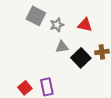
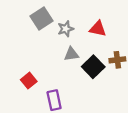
gray square: (36, 16) -> (41, 18), turned 30
red square: (25, 88) -> (29, 81), moved

